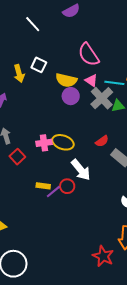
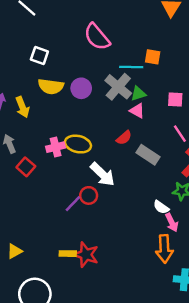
yellow arrow: (19, 73) -> (22, 107), moved
yellow semicircle: (66, 80) -> (51, 86), moved
pink triangle: (91, 80) -> (137, 111), moved
yellow rectangle: (43, 186) -> (68, 254), moved
red star: (103, 256) -> (86, 255), moved

